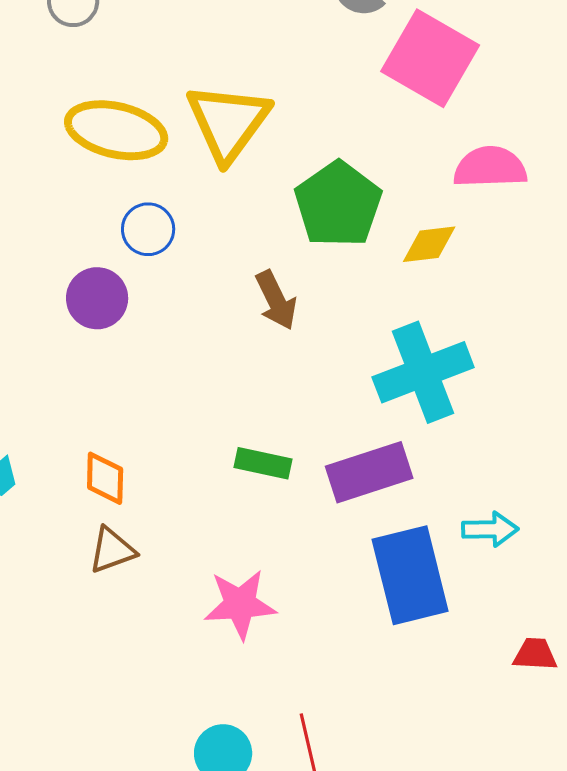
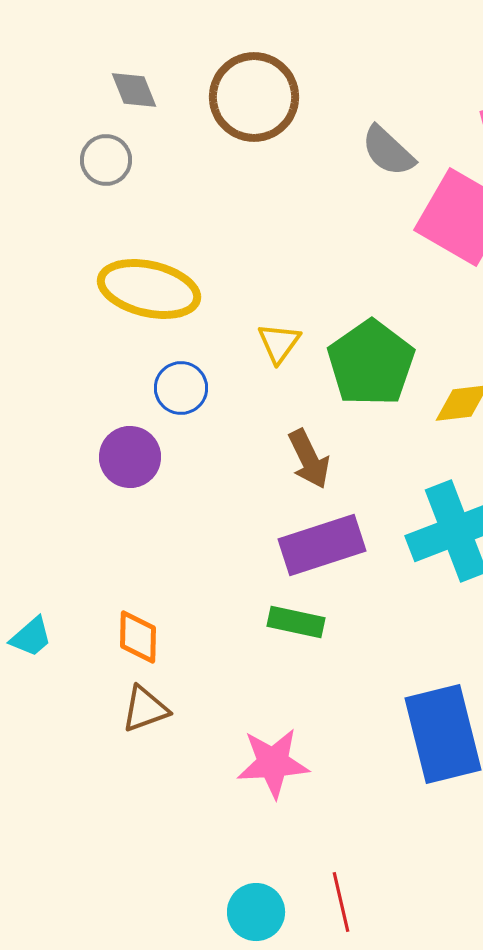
yellow triangle: (228, 122) -> (279, 343), moved, size x0.5
purple rectangle: (369, 472) -> (322, 545), moved

